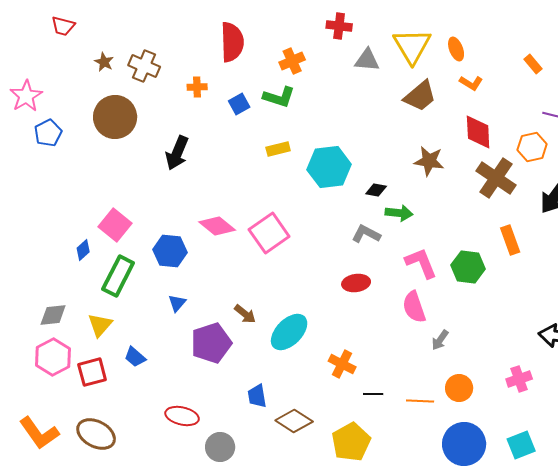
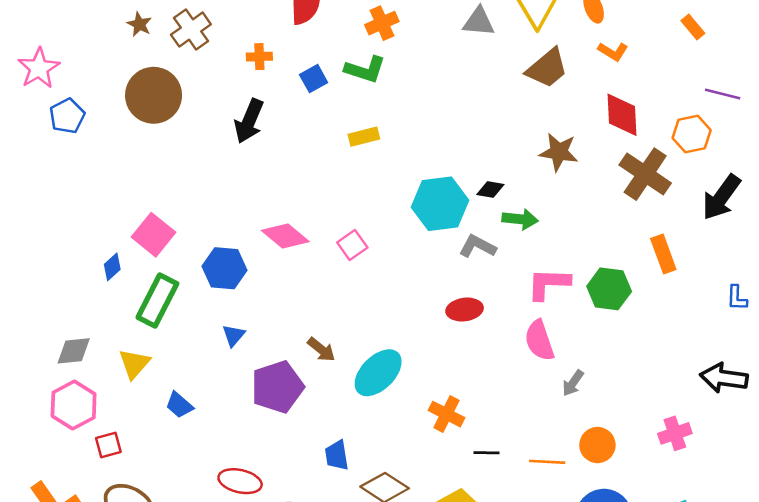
brown cross: (144, 66) -> (191, 30), turned 32
black arrow: (177, 153) -> (249, 121), moved
cyan hexagon: (329, 167) -> (440, 204), moved
pink square: (269, 233) -> (352, 245), size x0.6
pink L-shape: (421, 263) -> (548, 284), turned -66
red square: (92, 372) -> (108, 445), moved, size x0.7

